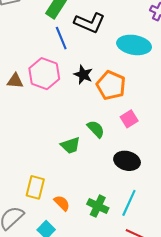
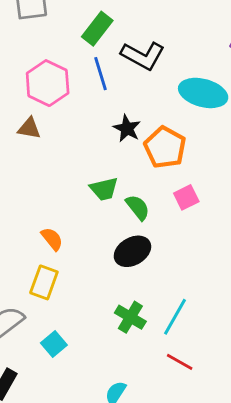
pink hexagon: (44, 74) -> (48, 83), moved
green trapezoid: (70, 145) -> (104, 189), moved
black ellipse: (127, 161) -> (132, 251), moved, turned -50
orange semicircle: (62, 203) -> (52, 239), moved

